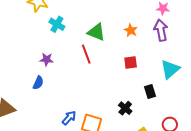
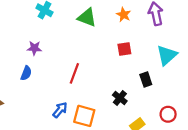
red line: (86, 54) -> (74, 73), moved, turned 42

